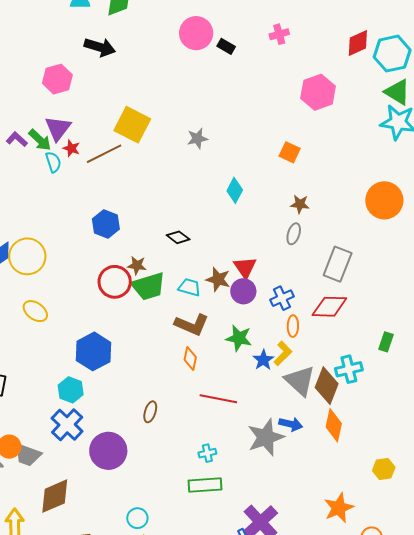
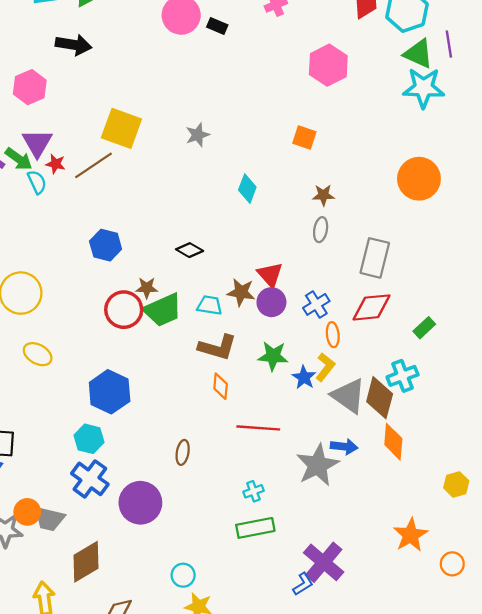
green rectangle: (386, 342) -> (424, 328), moved, turned 36

